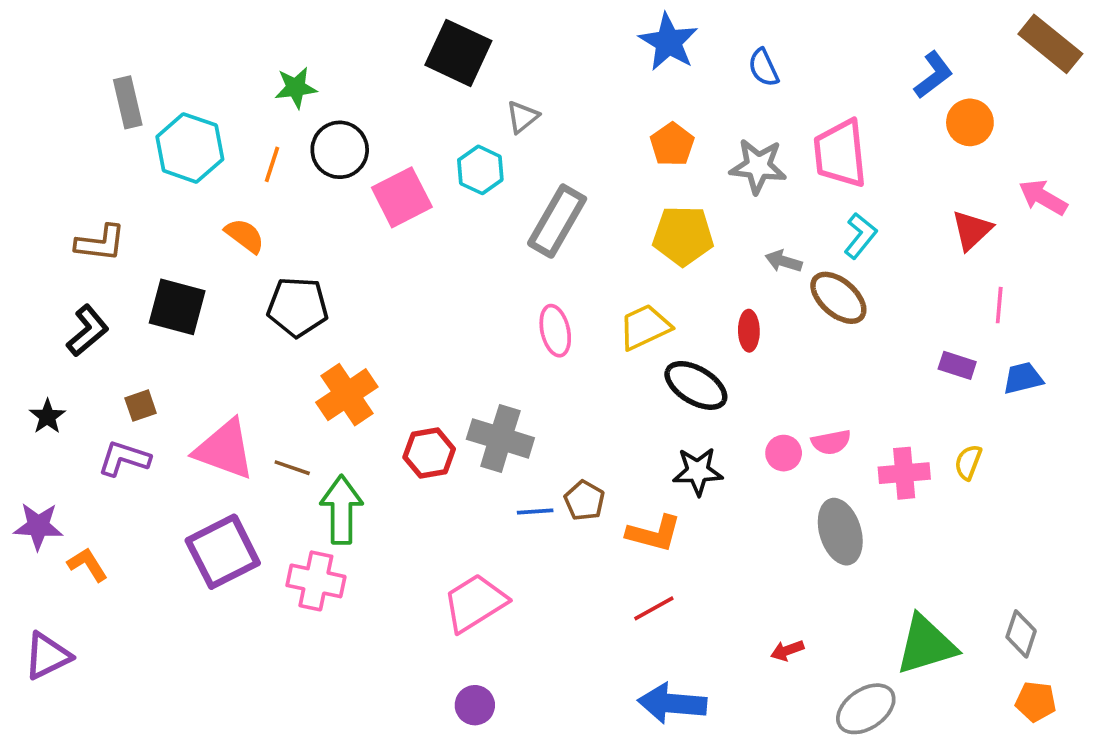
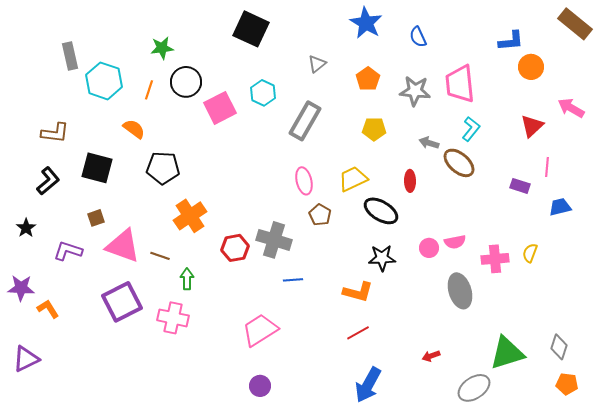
blue L-shape: (933, 75) -> (511, 41), turned 32
gray triangle: (522, 117) -> (317, 64), moved
yellow pentagon: (683, 236) -> (374, 129), size x0.7
purple rectangle: (957, 365) -> (520, 186), moved
brown square: (141, 406) -> (96, 218), moved
brown pentagon: (584, 501) -> (320, 215), moved
green arrow: (341, 510) -> (187, 279), size x0.6
blue arrow: (672, 703) -> (368, 385), turned -66

